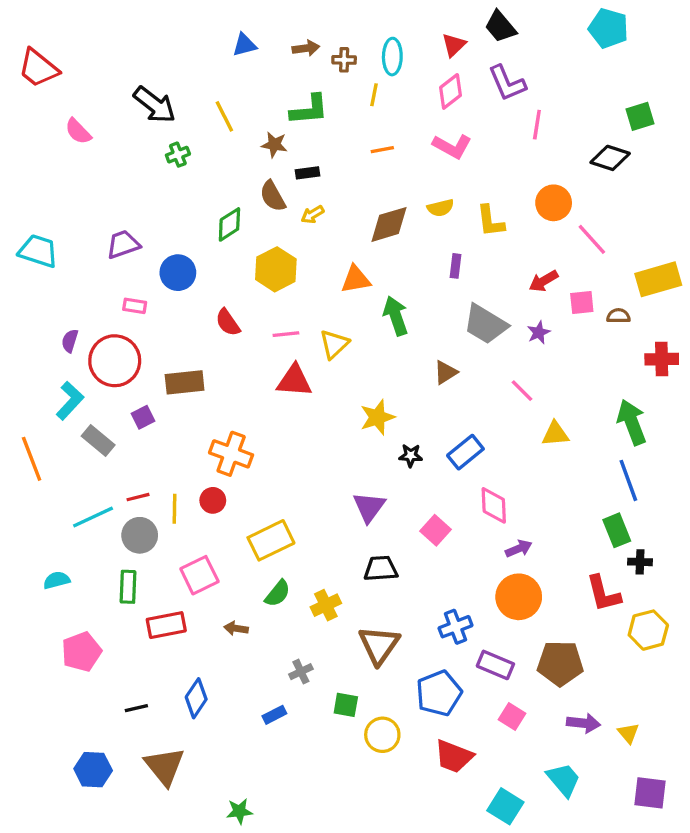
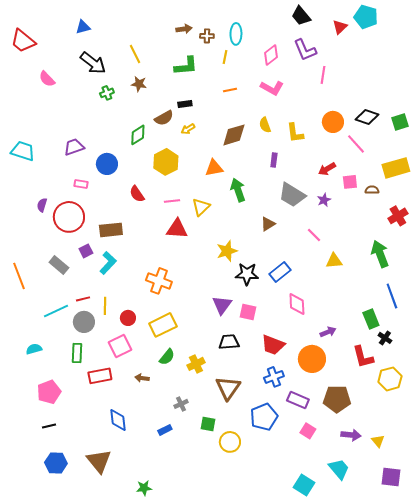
blue triangle: (244, 45) -> (83, 27), moved
red triangle: (454, 45) -> (340, 27), moved
yellow line: (224, 116) -> (135, 54), moved
green square: (640, 116) -> (400, 122), moved
brown star: (274, 145) -> (139, 84), moved
black diamond: (610, 158) -> (367, 117), moved
brown semicircle: (273, 196) -> (164, 118), turned -90
yellow semicircle: (441, 208) -> (265, 125), turned 84
red cross: (662, 359) -> (398, 216), turned -30
cyan L-shape: (70, 401) -> (108, 263), moved
orange cross: (231, 454) -> (159, 281), moved
black star: (411, 455) -> (247, 274), size x1.6
blue line: (628, 480) -> (392, 296), moved
red circle: (213, 500) -> (128, 318), moved
pink square: (436, 530) -> (248, 312), moved, turned -30
purple arrow: (519, 549) -> (328, 332), moved
black cross: (640, 562) -> (385, 338), turned 32
blue diamond: (196, 698) -> (118, 420), turned -40
black line: (136, 708) -> (49, 426), moved
red trapezoid: (454, 756) -> (273, 345), moved

